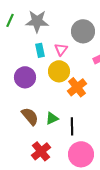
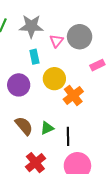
pink triangle: (61, 49) -> (56, 41), moved

